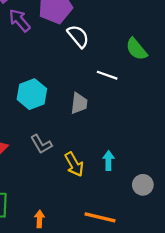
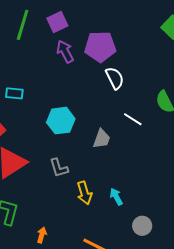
cyan arrow: (108, 160) -> (116, 197), turned -42

